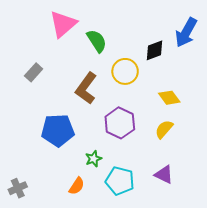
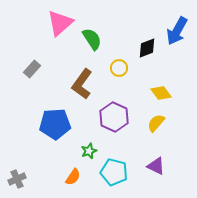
yellow circle: (125, 71) -> (119, 68), size x0.7

